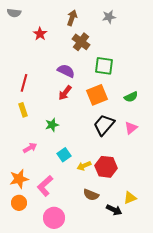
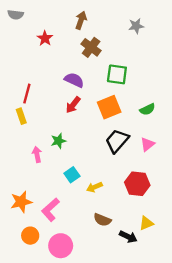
gray star: (109, 17) -> (136, 26), moved
yellow rectangle: (23, 110) -> (21, 116), moved
pink arrow: (30, 148) -> (37, 154), moved, turned -72
red hexagon: (106, 167) -> (137, 184), moved
orange circle: (19, 203) -> (30, 236), moved

